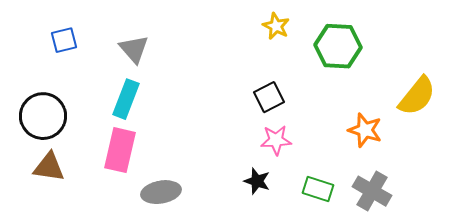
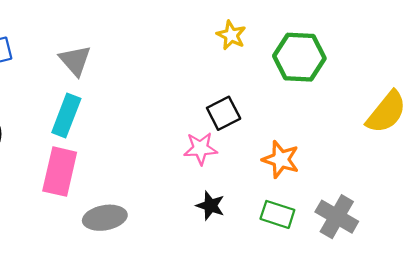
orange star: (365, 130) -> (281, 159), moved
pink star: (276, 140) -> (200, 148), moved

